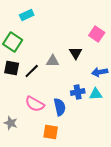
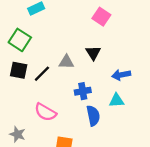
pink square: (97, 34) -> (101, 17), moved
blue cross: (78, 92) -> (83, 91), moved
blue semicircle: (60, 107) -> (93, 116), moved

